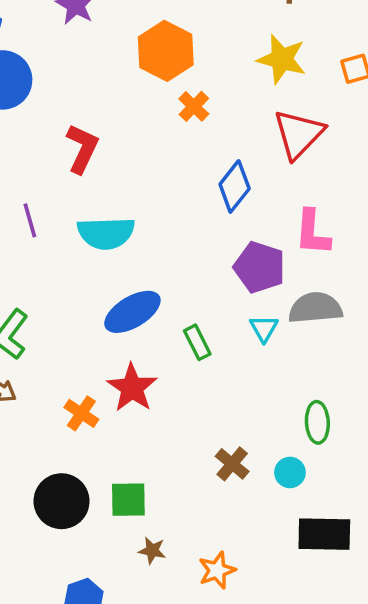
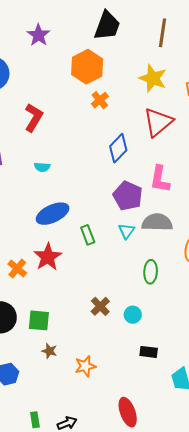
cyan semicircle: (106, 233) -> (42, 167), size x0.5
green ellipse: (317, 422) -> (151, 272), moved
black rectangle: (324, 534) -> (149, 352), size x0.6

